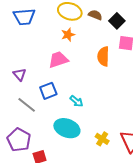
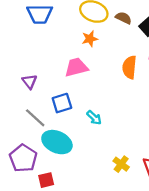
cyan ellipse: (67, 128) -> (57, 142), moved

